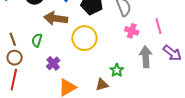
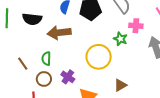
yellow circle: (84, 38) -> (99, 57), moved
brown circle: (15, 58) -> (44, 79), moved
green star: (117, 70) -> (120, 39), moved

